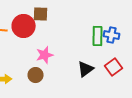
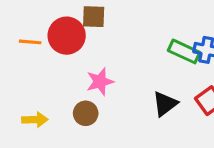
green rectangle: (98, 36) -> (184, 51), turned -66

